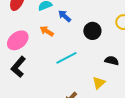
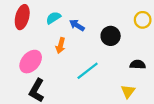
orange arrow: (47, 31) -> (60, 46), turned -96

